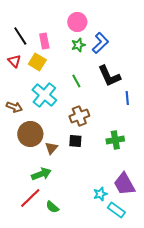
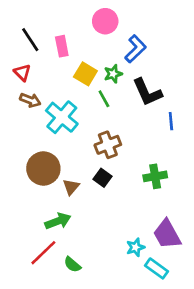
green star: (78, 45) -> (113, 74), moved
yellow square: (37, 62) -> (85, 74), moved
brown arrow: (14, 107) -> (30, 100), moved
black square: (75, 141) -> (103, 178), turned 32

